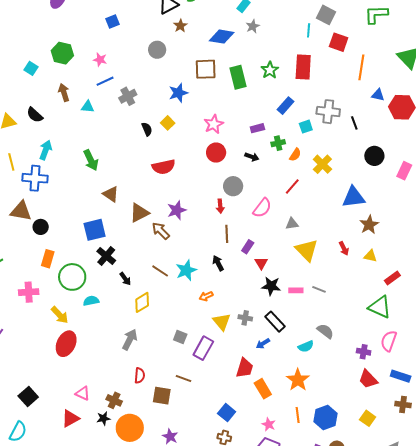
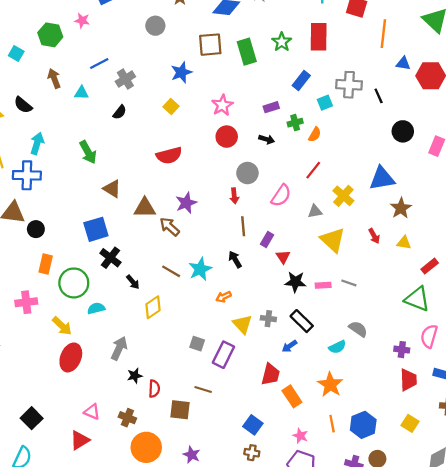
pink star: (100, 60) -> (82, 21), moved
black semicircle: (147, 129) -> (120, 112), moved, turned 64
yellow cross: (322, 164) -> (343, 196), moved
brown triangle: (139, 213) -> (145, 208), turned 30
gray arrow: (130, 339) -> (119, 348), moved
red trapezoid: (368, 379) -> (408, 380), turned -135
black star: (104, 418) -> (135, 376), moved

